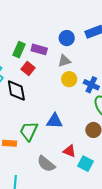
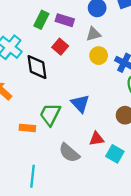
red square: (28, 68) -> (60, 47), moved
blue triangle: (55, 121) -> (80, 104), turned 42
red triangle: (69, 151) -> (97, 139), turned -32

